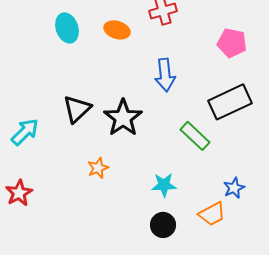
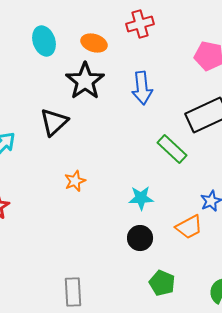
black star: (123, 118) -> (85, 81), moved

